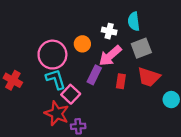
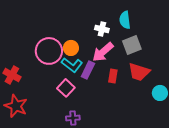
orange circle: (82, 44) -> (71, 48), moved
cyan L-shape: (56, 79) -> (72, 65), moved, turned 145
red star: (57, 113) -> (16, 106), moved

